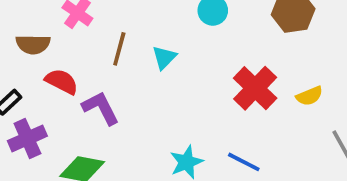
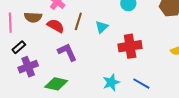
red semicircle: (62, 81) -> (56, 26), moved
red cross: (255, 88) -> (130, 46), moved, turned 35

